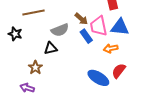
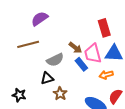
black star: (15, 34) -> (19, 95), moved
brown star: (35, 68) -> (60, 94), moved

